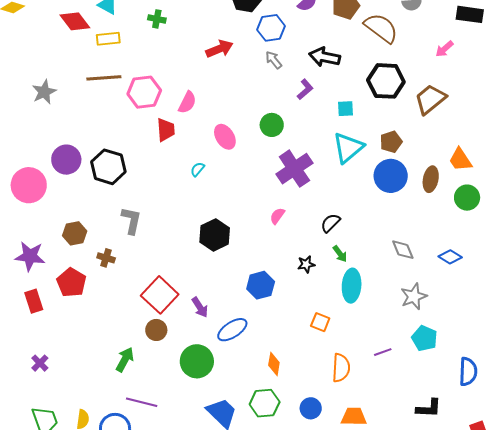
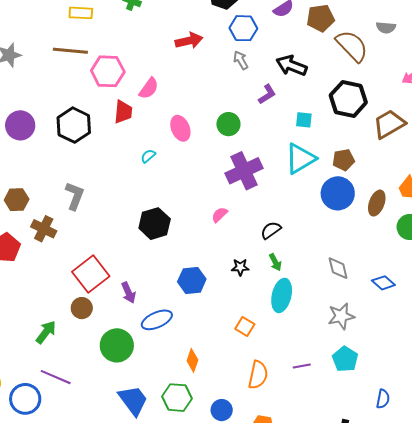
black hexagon: (108, 167) -> (74, 125), moved
brown cross: (106, 258) -> (44, 229), size x1.4
blue semicircle: (468, 372) -> (383, 399), size x0.7

